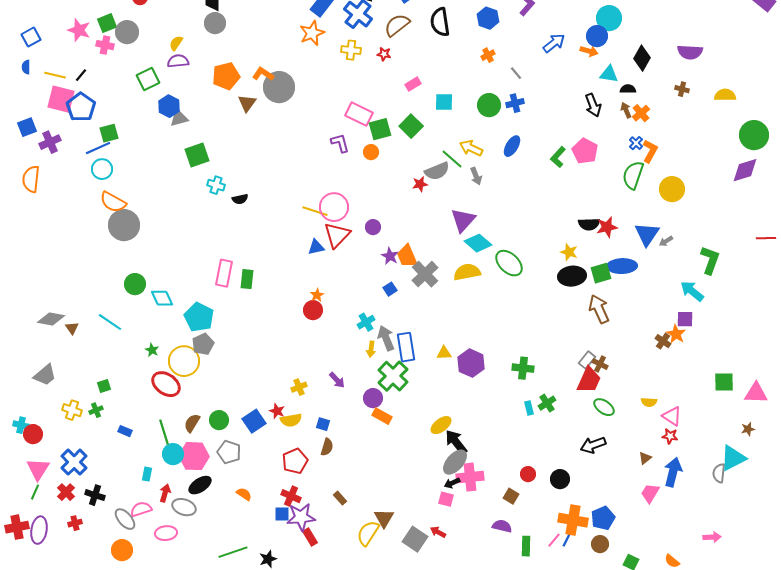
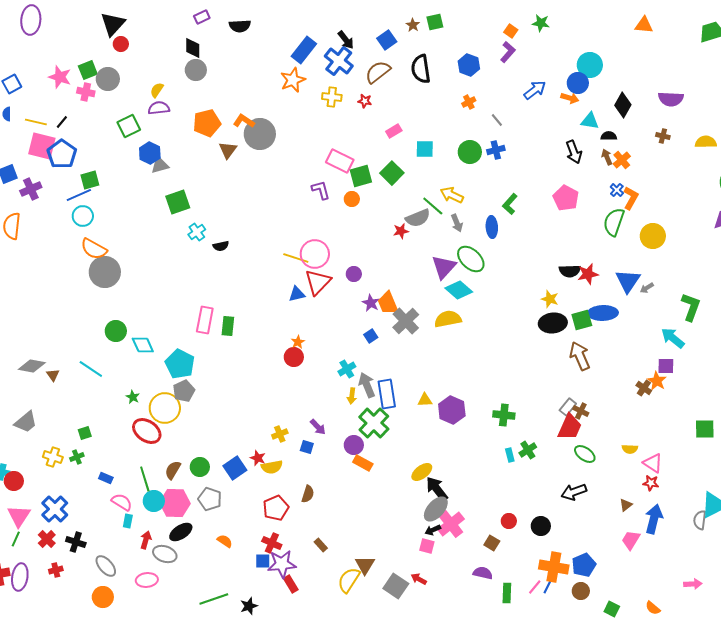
blue ellipse: (512, 146) -> (492, 227), moved, turned -35
green L-shape: (558, 157) -> (510, 204), moved
cyan cross: (216, 185) -> (197, 232), turned 36
green ellipse: (509, 263) -> (471, 259), moved
blue square: (323, 424) -> (307, 447), moved
pink cross: (470, 477) -> (451, 524), turned -32
pink semicircle: (141, 509) -> (122, 502), moved, turned 50

